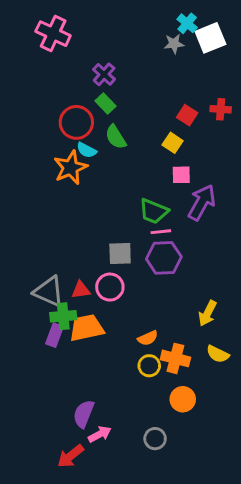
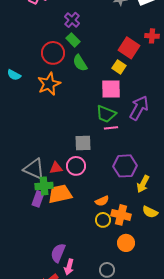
red cross: (221, 109) -> (152, 36), moved
red square: (187, 115) -> (129, 48), size x1.5
cyan semicircle: (87, 150) -> (14, 75), moved
pink square: (181, 175) -> (111, 89), moved, size x1.5
purple hexagon: (164, 258) -> (125, 166), moved
pink arrow: (100, 434) -> (69, 267), turned 133

